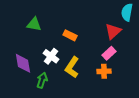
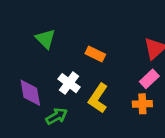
green triangle: (34, 24) -> (46, 39), turned 35
green arrow: (42, 80) -> (57, 116), turned 42

